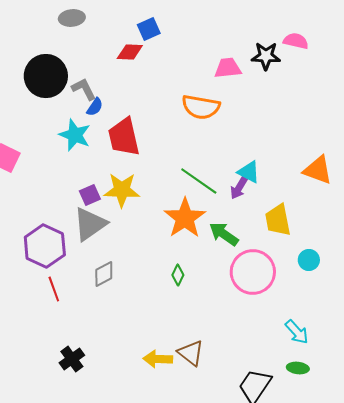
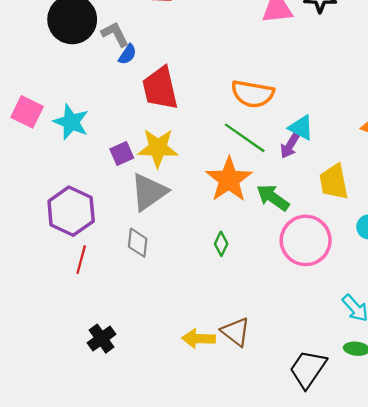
orange semicircle: (201, 107) -> (253, 94), moved
cyan star: (75, 135) -> (71, 122), moved
gray triangle: (90, 224) -> (149, 192), moved
gray diamond: (104, 274) -> (138, 243), turned -56
red line: (54, 289) -> (81, 260), turned 35

